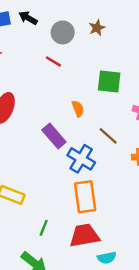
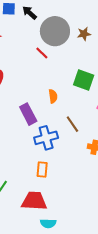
gray circle: (63, 32) -> (55, 31), size x1.5
blue cross: (81, 159) -> (46, 138), turned 30
orange rectangle: (85, 197) -> (42, 170), size x0.6

